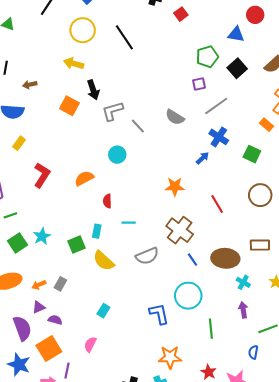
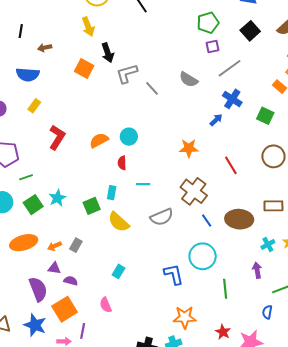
green pentagon: (207, 57) -> (208, 23), moved
yellow arrow: (74, 64) -> (88, 27), turned -126
cyan circle: (117, 155) -> (129, 137), moved
cyan cross: (243, 282) -> (268, 244), moved, turned 32
purple triangle: (39, 307) -> (54, 268), turned 32
pink semicircle: (90, 344) -> (106, 305), turned -49

